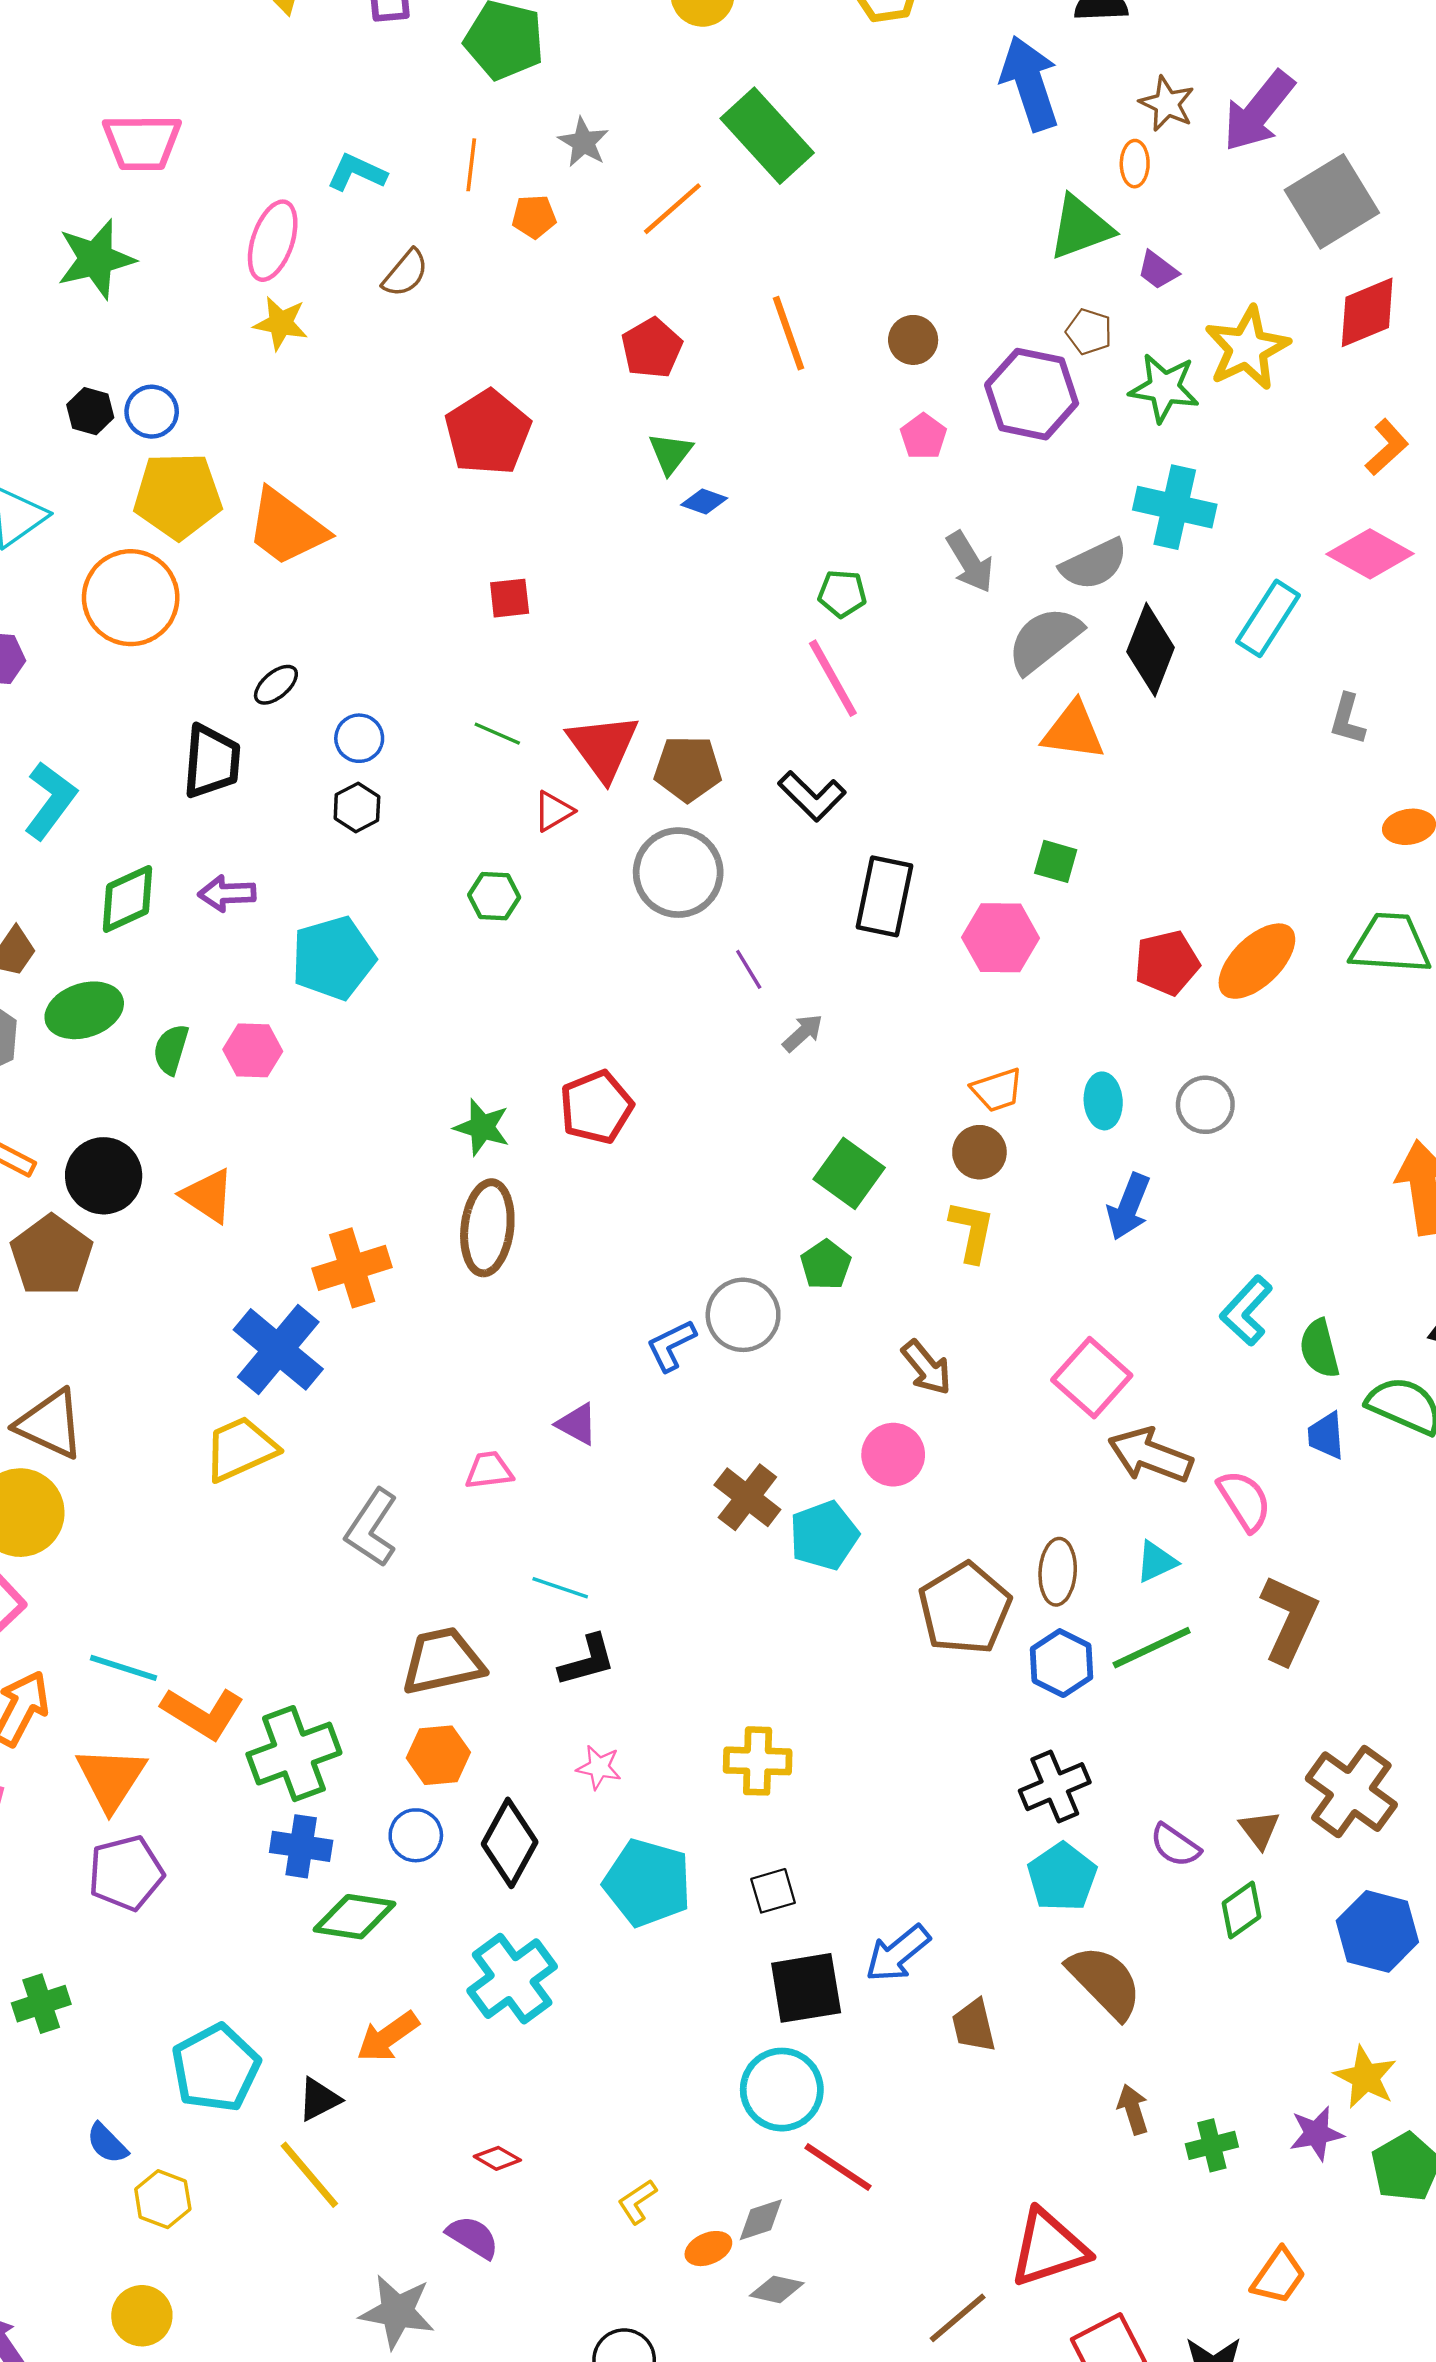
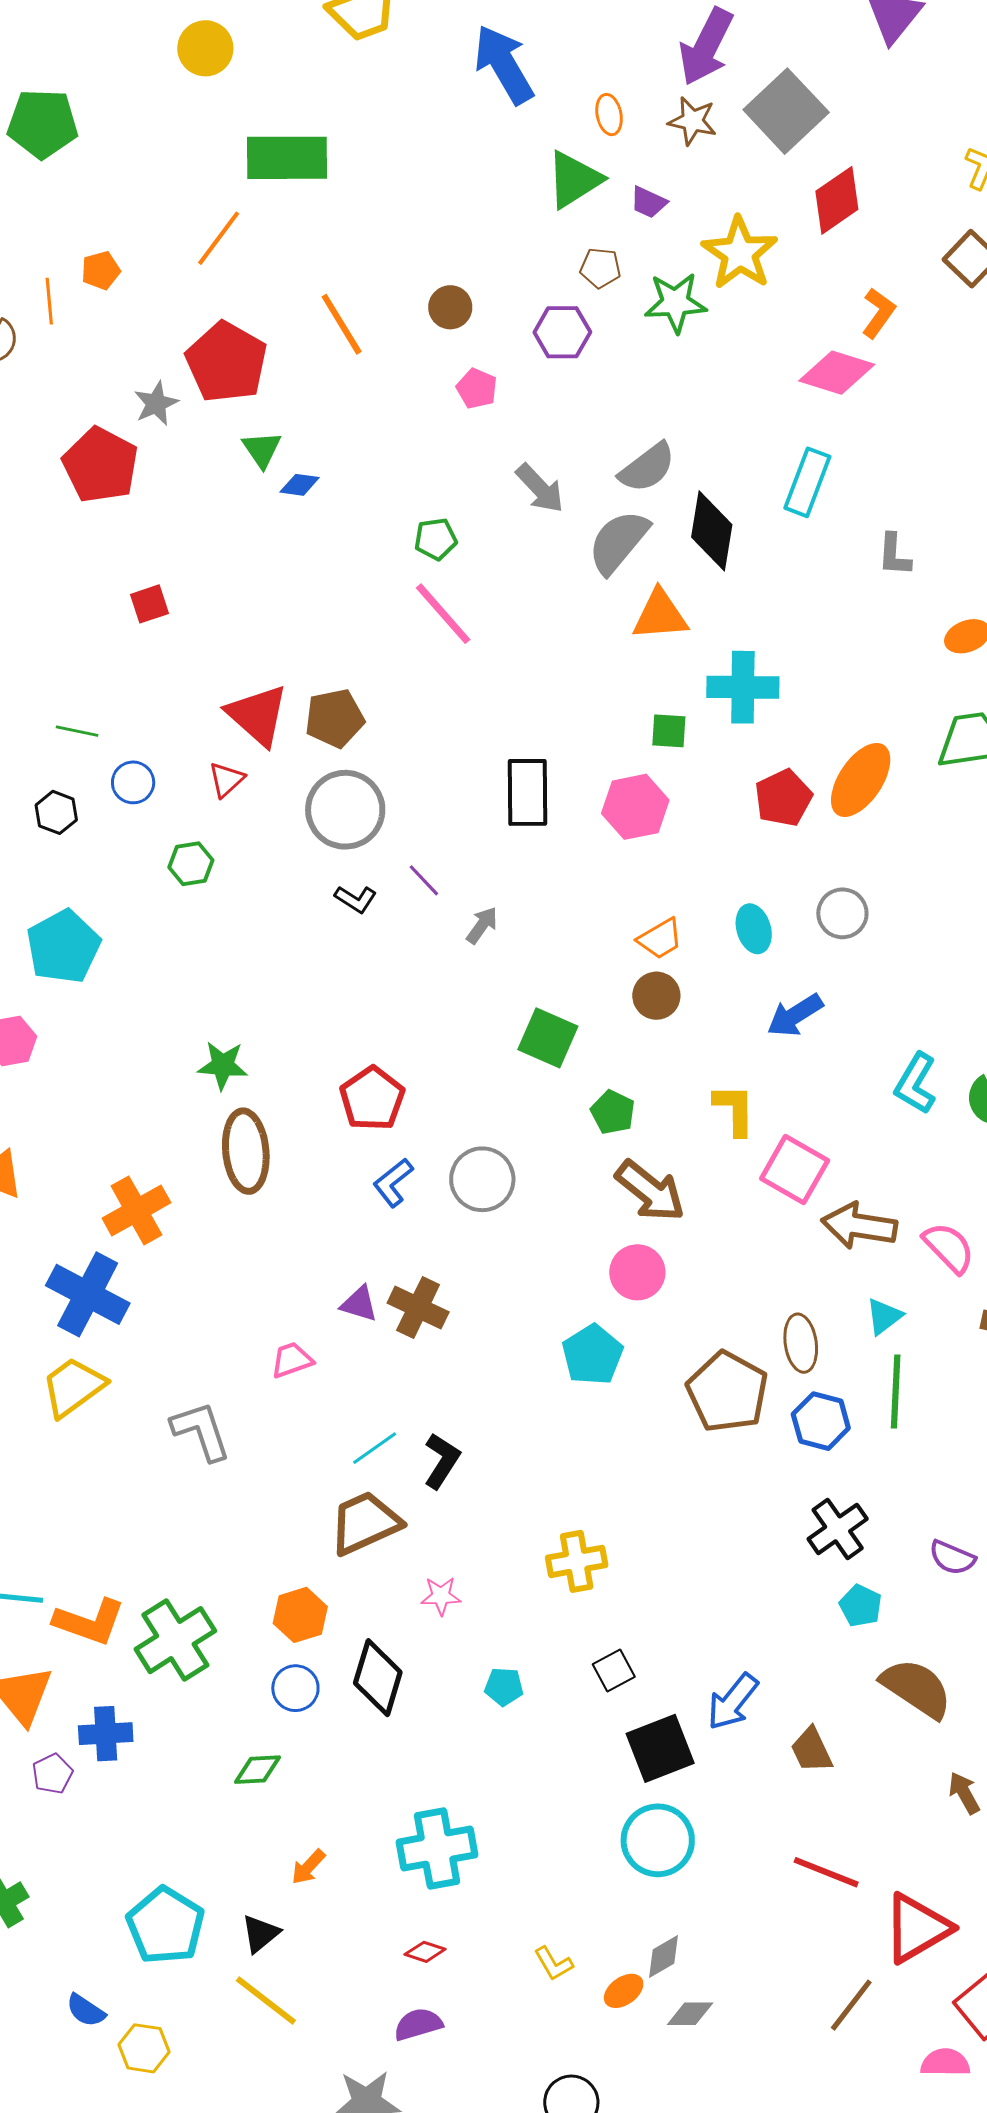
brown star: (1167, 104) -> (693, 121), moved
green rectangle: (767, 136) -> (287, 158), turned -36
gray star: (583, 142) -> (156, 403), moved, turned 30
orange line: (471, 165) -> (49, 301), moved
red pentagon: (652, 348) -> (226, 362), size x1.5
purple hexagon: (1032, 394) -> (562, 332), size x0.7
cyan cross: (1175, 507) -> (743, 687), moved
pink diamond: (1370, 554) -> (837, 373), moved
green line: (497, 734) -> (77, 731), moved
blue circle: (359, 738) -> (133, 782), moved
black L-shape: (812, 796) -> (356, 899), moved, size x0.7
red pentagon: (596, 1107) -> (372, 1099), moved
blue arrow: (1129, 1207) -> (795, 1015), turned 48
yellow L-shape: (972, 1231) -> (735, 1110), moved
green pentagon: (826, 1265) -> (613, 1112), moved
blue L-shape: (671, 1345) -> (393, 1183), moved
brown arrow: (926, 1367) -> (650, 1191), size x1.4
brown cross: (747, 1497) -> (418, 1307), moved
gray L-shape: (372, 1528) -> (201, 1431), turned 140
cyan line: (560, 1588) -> (375, 1448), turned -42
green line: (1152, 1648) -> (896, 1391), turned -50
black L-shape: (587, 1660) -> (442, 1461), moved, turned -30
brown trapezoid: (443, 1661) -> (365, 1523), moved
blue cross: (301, 1846) -> (106, 1734), moved
purple pentagon: (126, 1873) -> (52, 1774), size x0.6
cyan pentagon: (1062, 1877) -> (861, 1606), size x0.7
cyan pentagon: (647, 1883) -> (504, 1687), size x0.5
green diamond: (354, 1917) -> (258, 1770), size x0.7
cyan cross: (512, 1979) -> (437, 1848), moved, turned 38
orange arrow: (388, 2037) -> (308, 1867), size x0.7
red line: (838, 2167) -> (826, 1872), moved
yellow L-shape: (637, 2202) -> (554, 1964), turned -75
purple semicircle: (473, 2237) -> (418, 2024), turned -36

